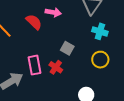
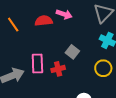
red semicircle: (34, 22) -> (44, 21), turned -60
red cross: (56, 67) -> (58, 69), turned 32

